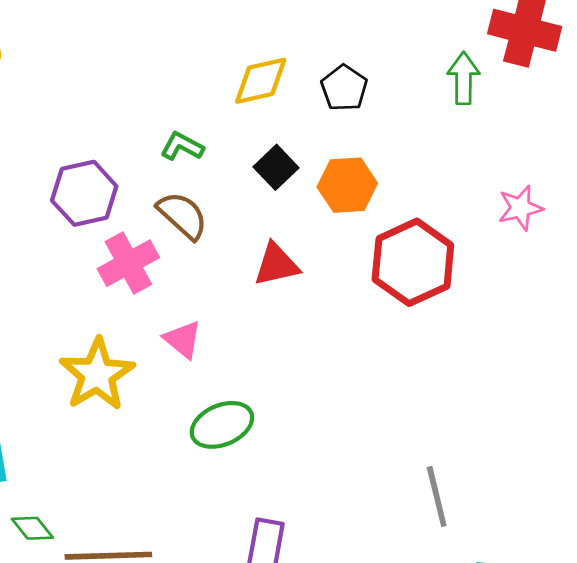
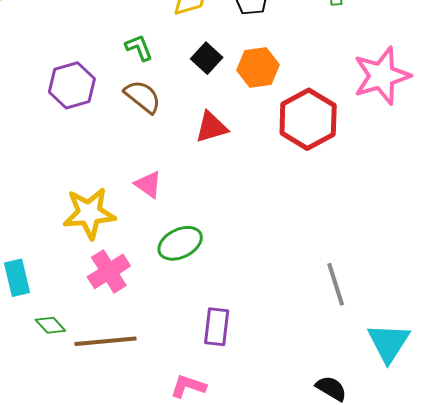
green L-shape: (182, 146) -> (139, 48), turned 44
pink star: (520, 208) -> (382, 76), size x1.8
pink cross: (128, 263) -> (109, 271), moved
yellow star: (97, 374) -> (89, 213), turned 30

